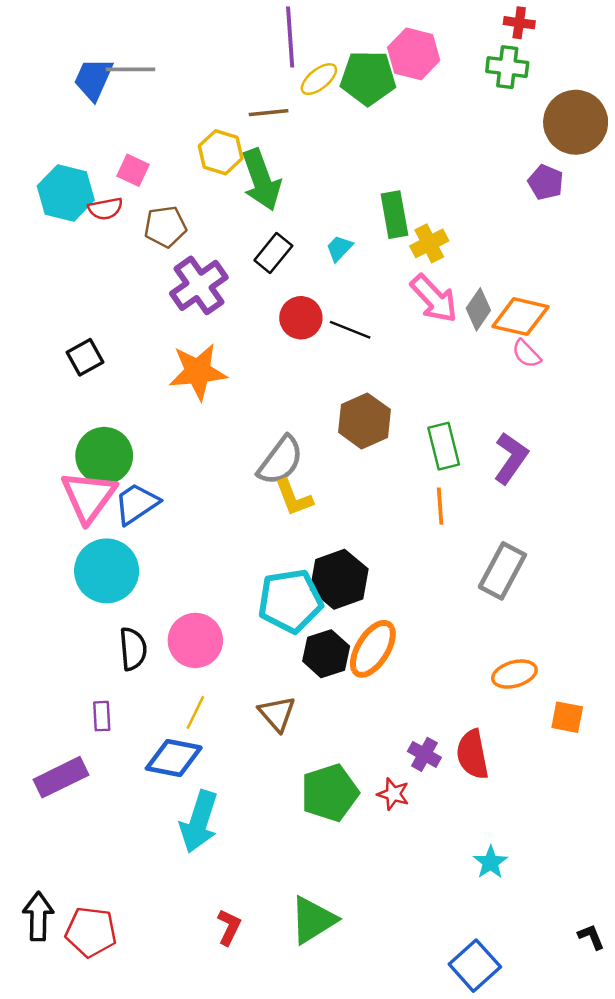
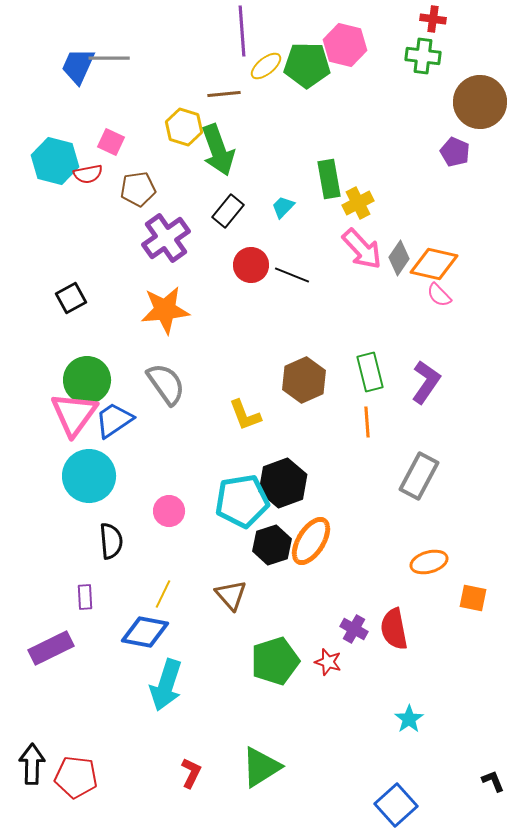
brown hexagon: (364, 421) -> (304, 380), moved
gray semicircle: (281, 461) -> (166, 384), moved, turned -72
pink circle: (195, 640) -> (169, 511), moved, size x0.7

